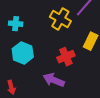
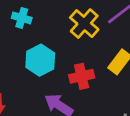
cyan hexagon: (23, 53) -> (40, 60), moved

